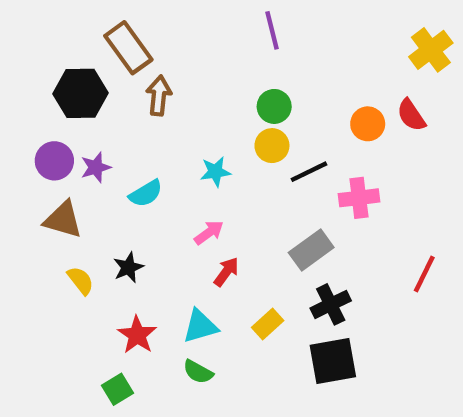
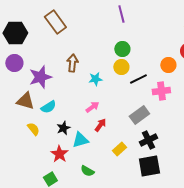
black hexagon: (81, 93) -> (15, 33), moved
brown arrow: (159, 96) -> (72, 63), moved
orange circle: (368, 124) -> (168, 65), moved
purple circle: (54, 161) -> (14, 63), moved
purple star: (96, 167) -> (40, 77), size x1.6
cyan semicircle: (146, 193) -> (48, 107), moved
black star: (128, 267) -> (63, 128), moved
cyan triangle: (200, 326) -> (80, 140), moved

